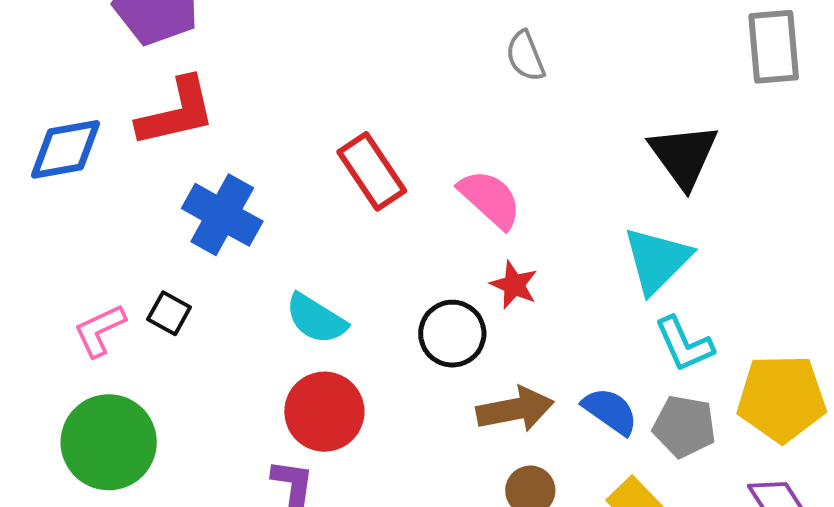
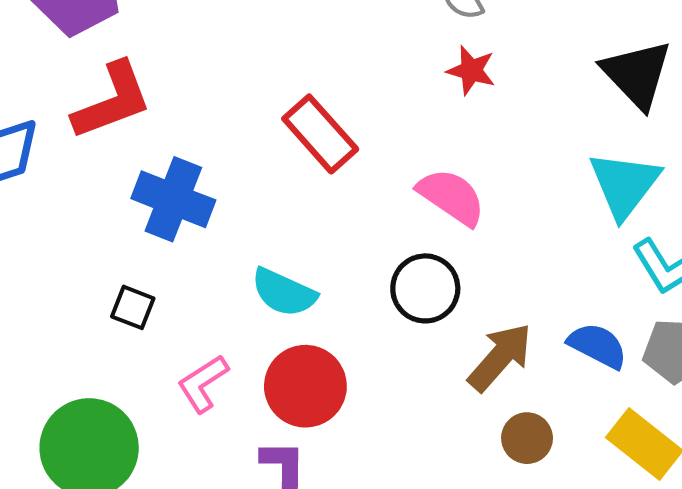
pink semicircle: (490, 199) -> (451, 197), moved
red star: (514, 285) -> (471, 70), moved
pink L-shape: (100, 330) -> (203, 384), moved
brown arrow: (515, 409) -> (500, 357), turned -30

